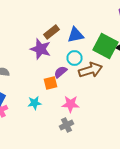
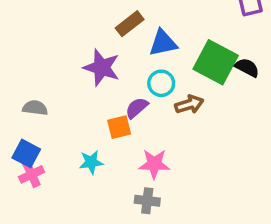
brown rectangle: (52, 32) -> (130, 24), moved
brown arrow: (90, 70) -> (189, 104), size x0.7
gray cross: (66, 125) -> (147, 201), turned 32

